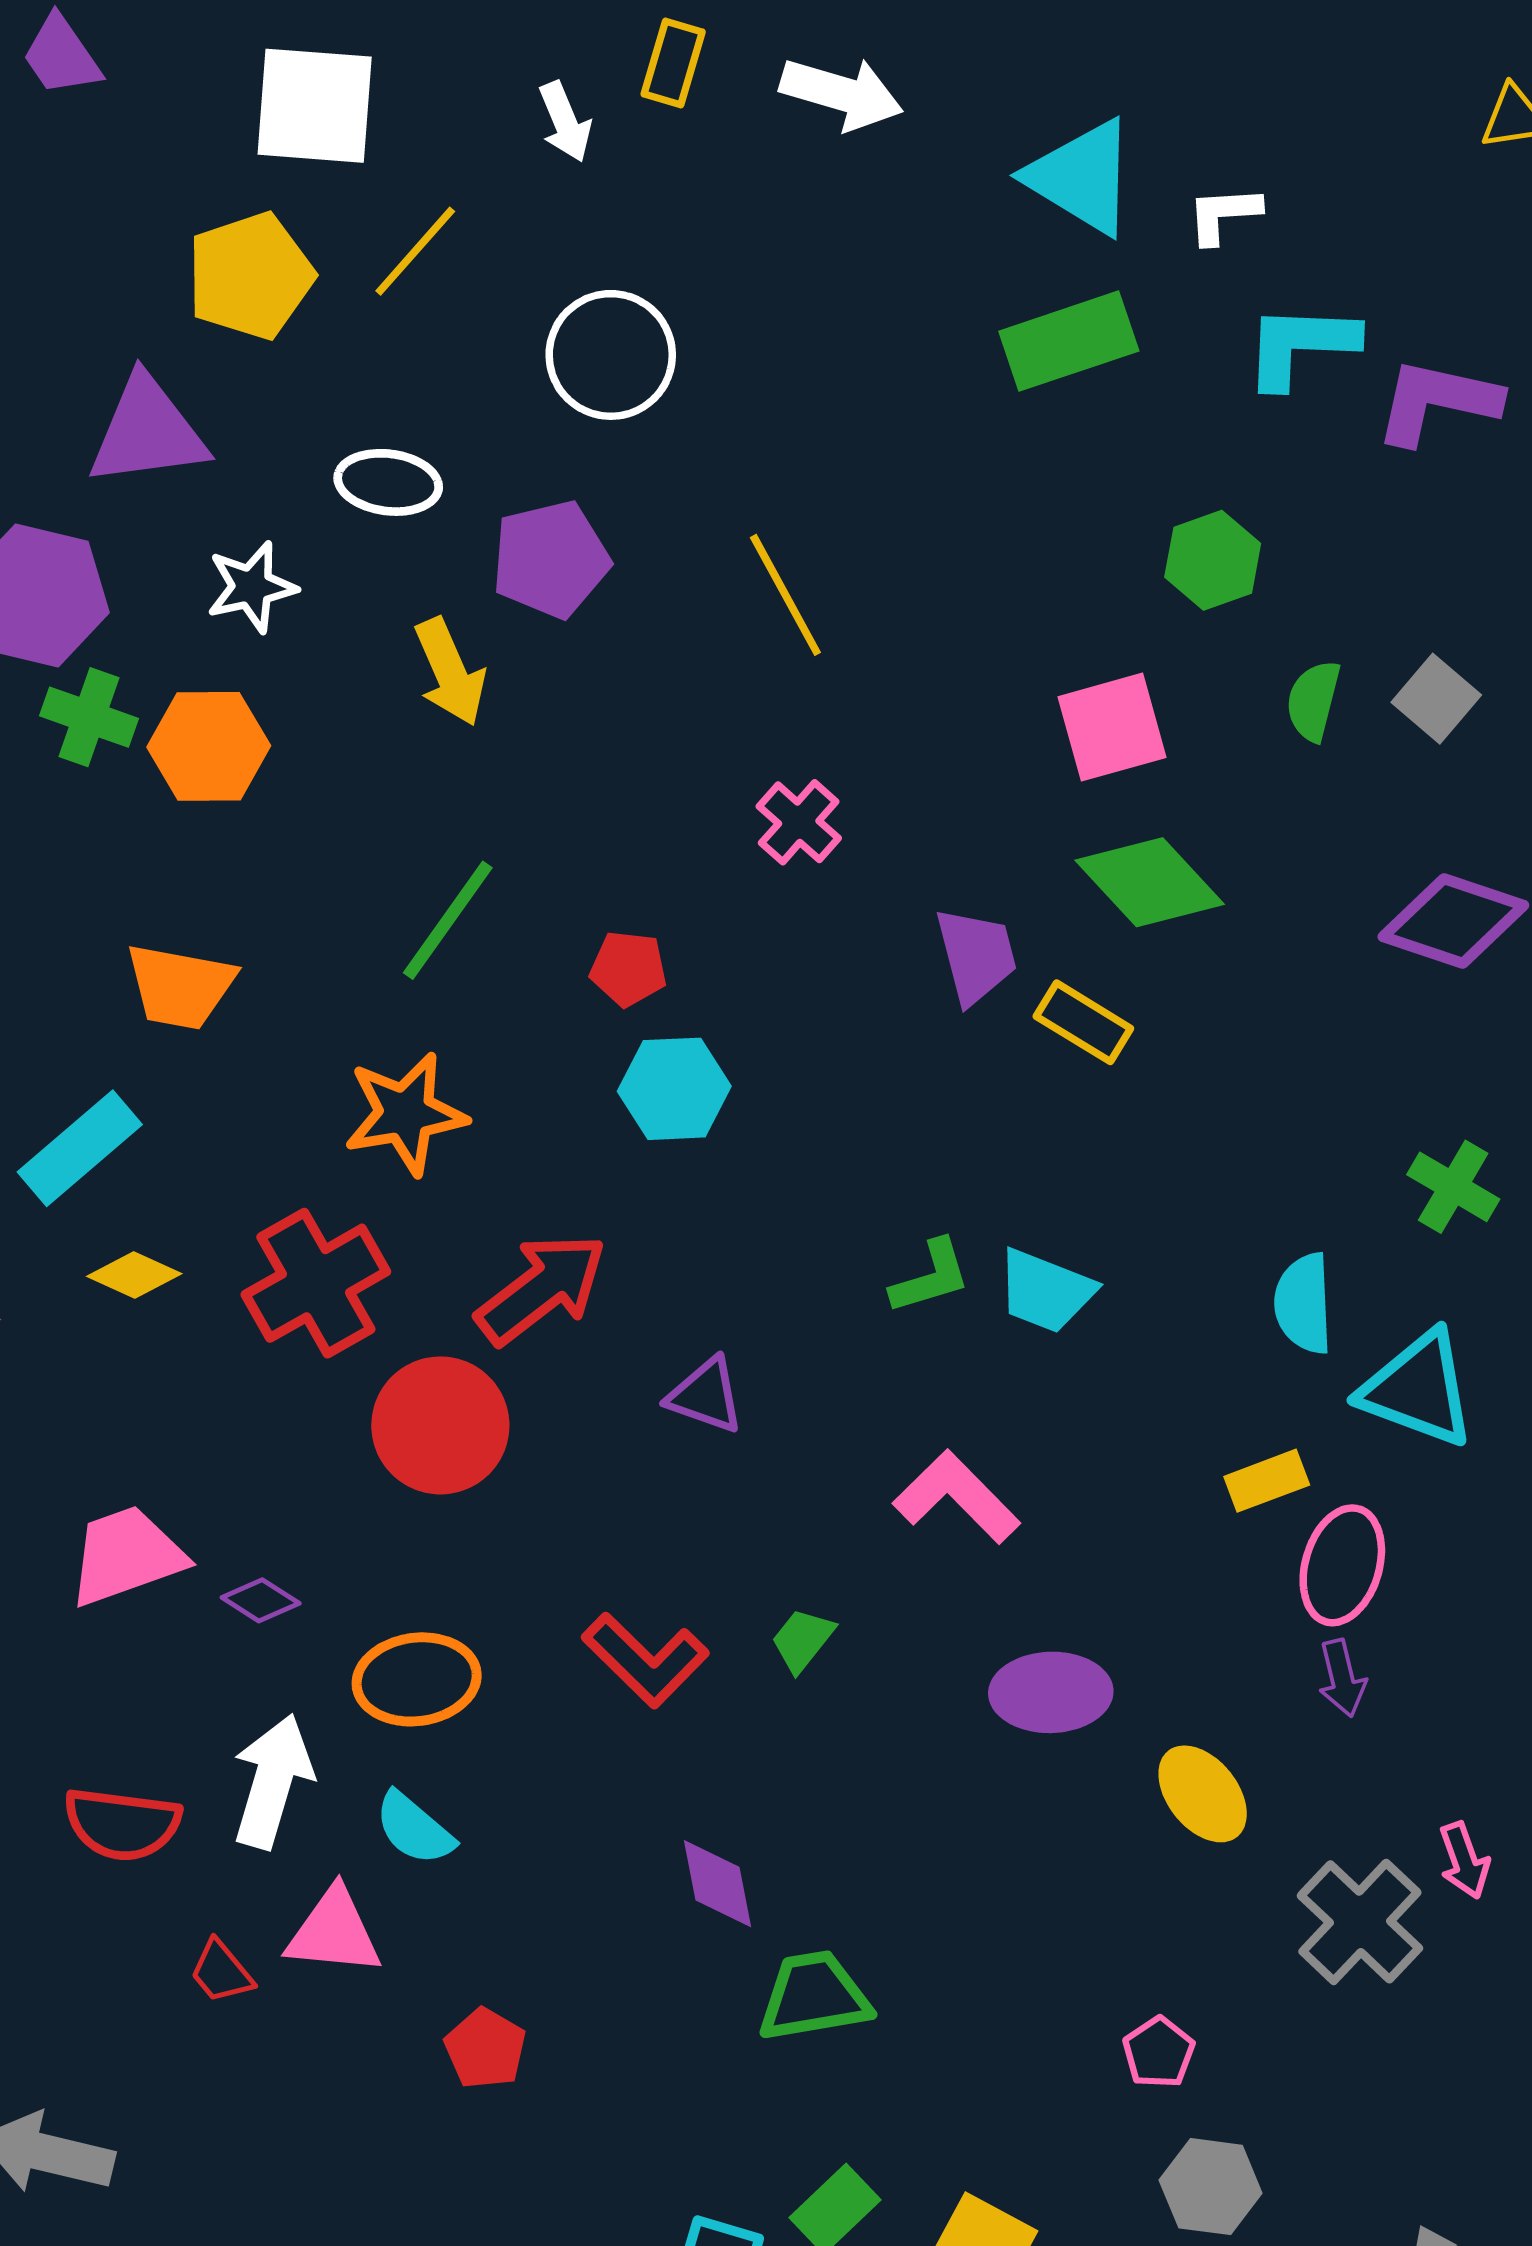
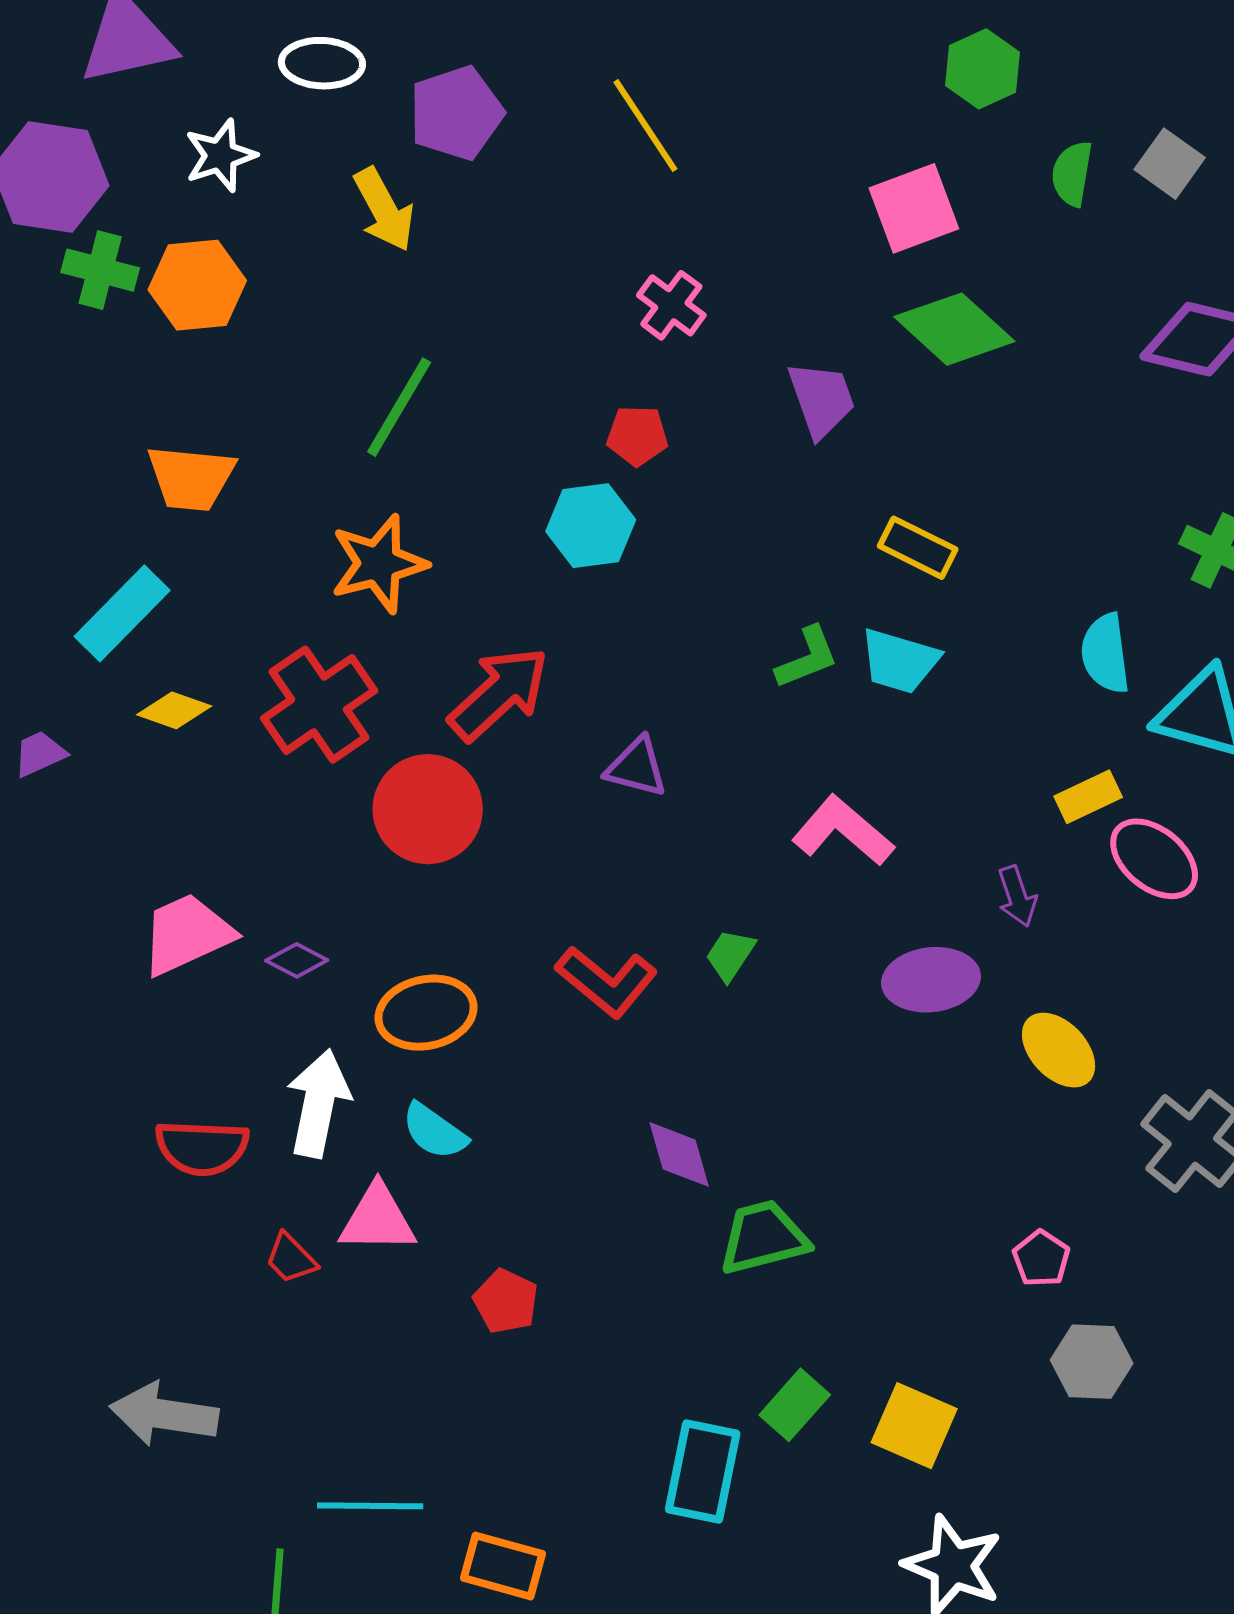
red pentagon: (628, 969) -> (637, 436), moved
yellow rectangle: (1083, 1022) -> (918, 548), moved
pink ellipse: (1342, 1565) -> (1154, 859), turned -62
purple arrow: (1342, 1678) -> (1017, 896), moved

